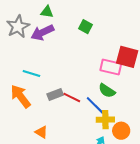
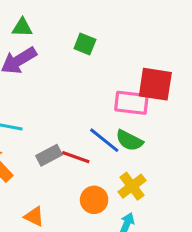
blue line: (95, 105) -> (104, 140), moved
yellow cross: (105, 120) -> (132, 186), turned -30
orange circle: (121, 131) -> (94, 200), moved

